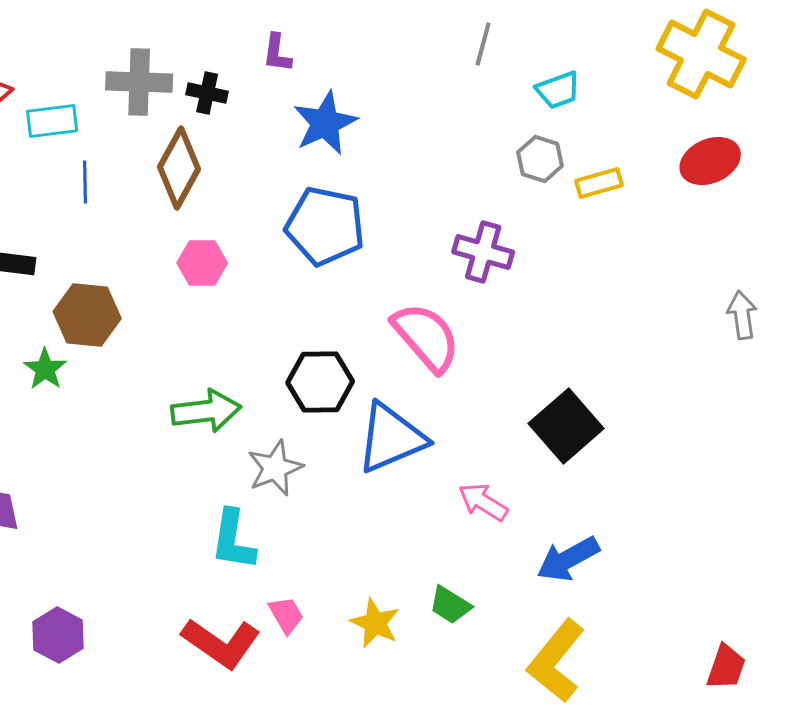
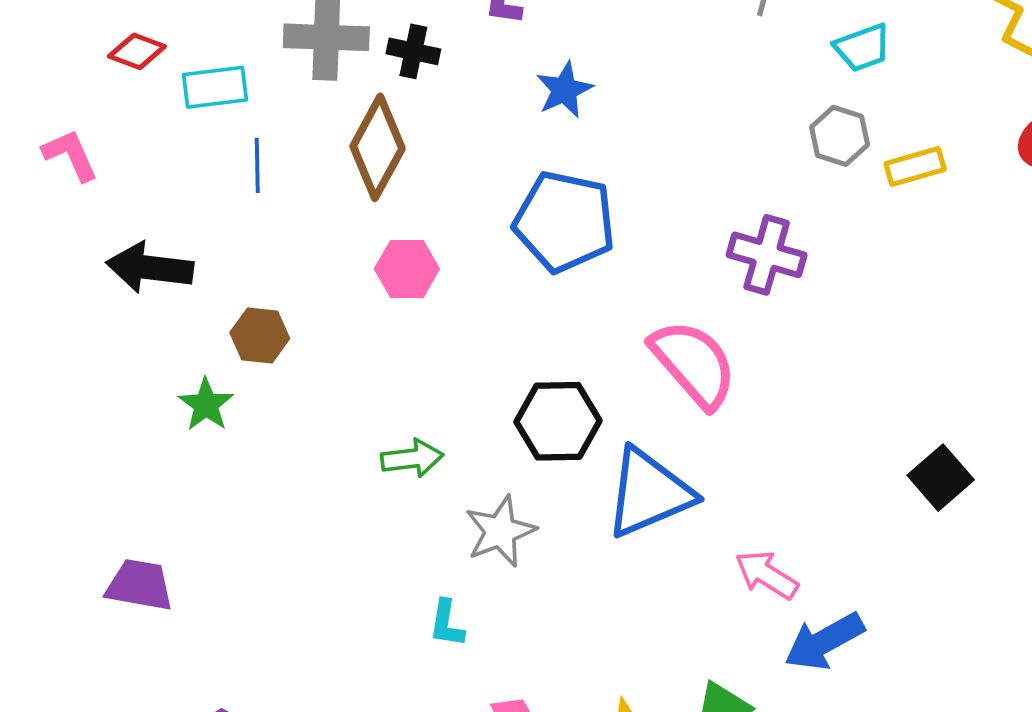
blue star: (325, 123) -> (564, 90), size x0.7
brown hexagon: (87, 315) -> (260, 335), size x0.7
green arrow: (206, 411) -> (412, 458), size x0.7
black square: (566, 426) -> (941, 478), moved, size x0.7
cyan L-shape: (233, 540) -> (447, 623), size x0.6
blue arrow: (568, 559) -> (824, 641), moved

